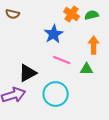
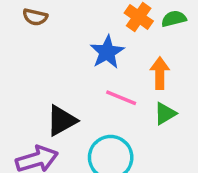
orange arrow: (94, 45) -> (160, 73), moved
green triangle: (87, 69) -> (165, 114), turned -32

